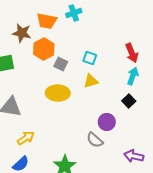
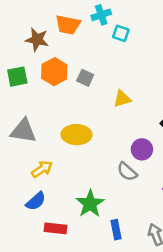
orange hexagon: (44, 49) -> (54, 72), moved
cyan square: (90, 58) -> (121, 33), moved
yellow ellipse: (58, 93) -> (77, 135), moved

